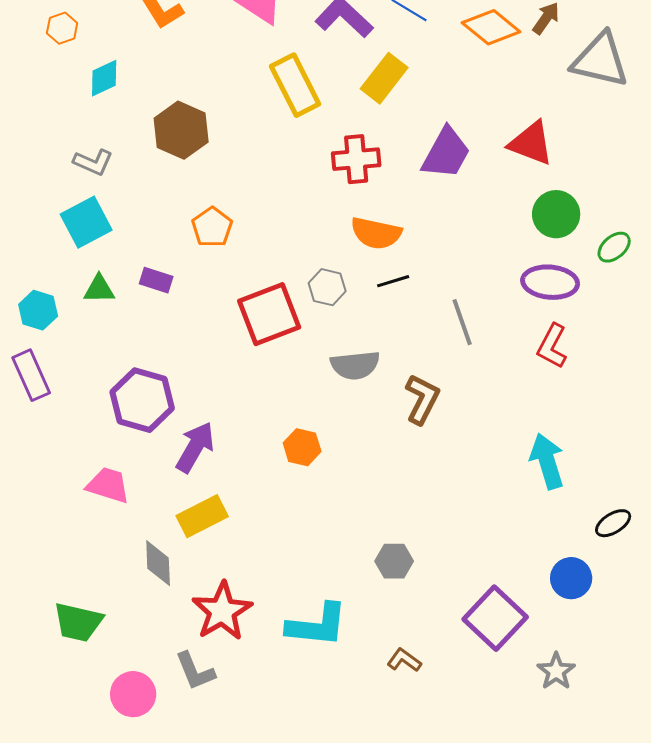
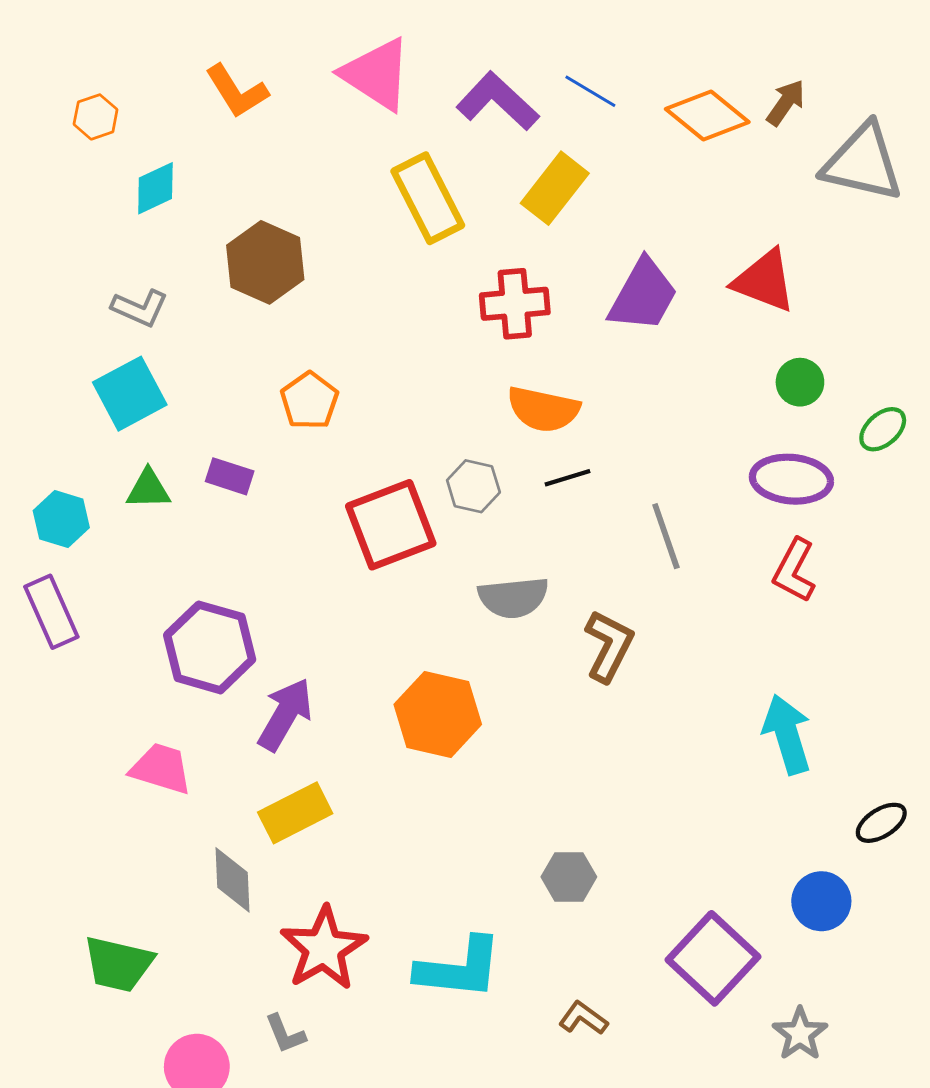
green circle: (556, 214) -> (800, 382), size x0.7
orange hexagon: (302, 447) -> (438, 714), size x1.6
gray L-shape: (195, 671) -> (285, 1034), size x0.7

